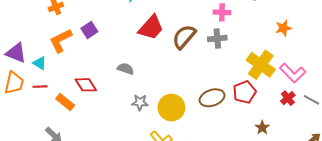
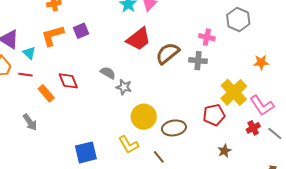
brown ellipse: (212, 98) -> (174, 128), moved
gray star: (140, 102) -> (124, 87), moved

